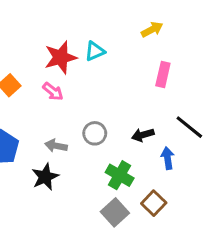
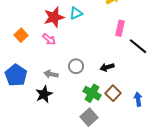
black line: (189, 127) -> (138, 46), moved
blue arrow: (168, 158) -> (138, 99), moved
brown square: (154, 203) -> (113, 93), moved

